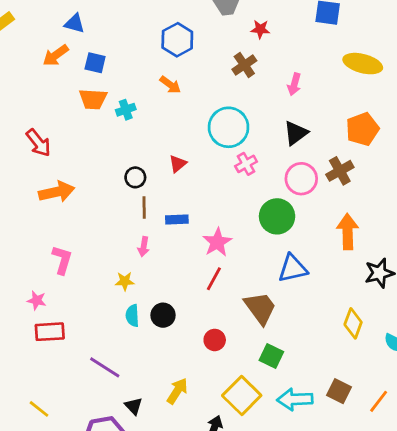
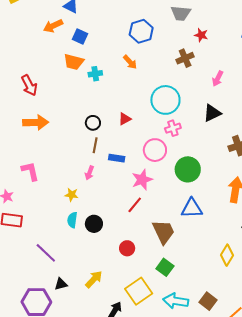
pink circle: (301, 179) -> (155, 150), moved
pink L-shape: (62, 260) -> (30, 171), turned -40
black triangle: (134, 406) -> (61, 284), turned 48

